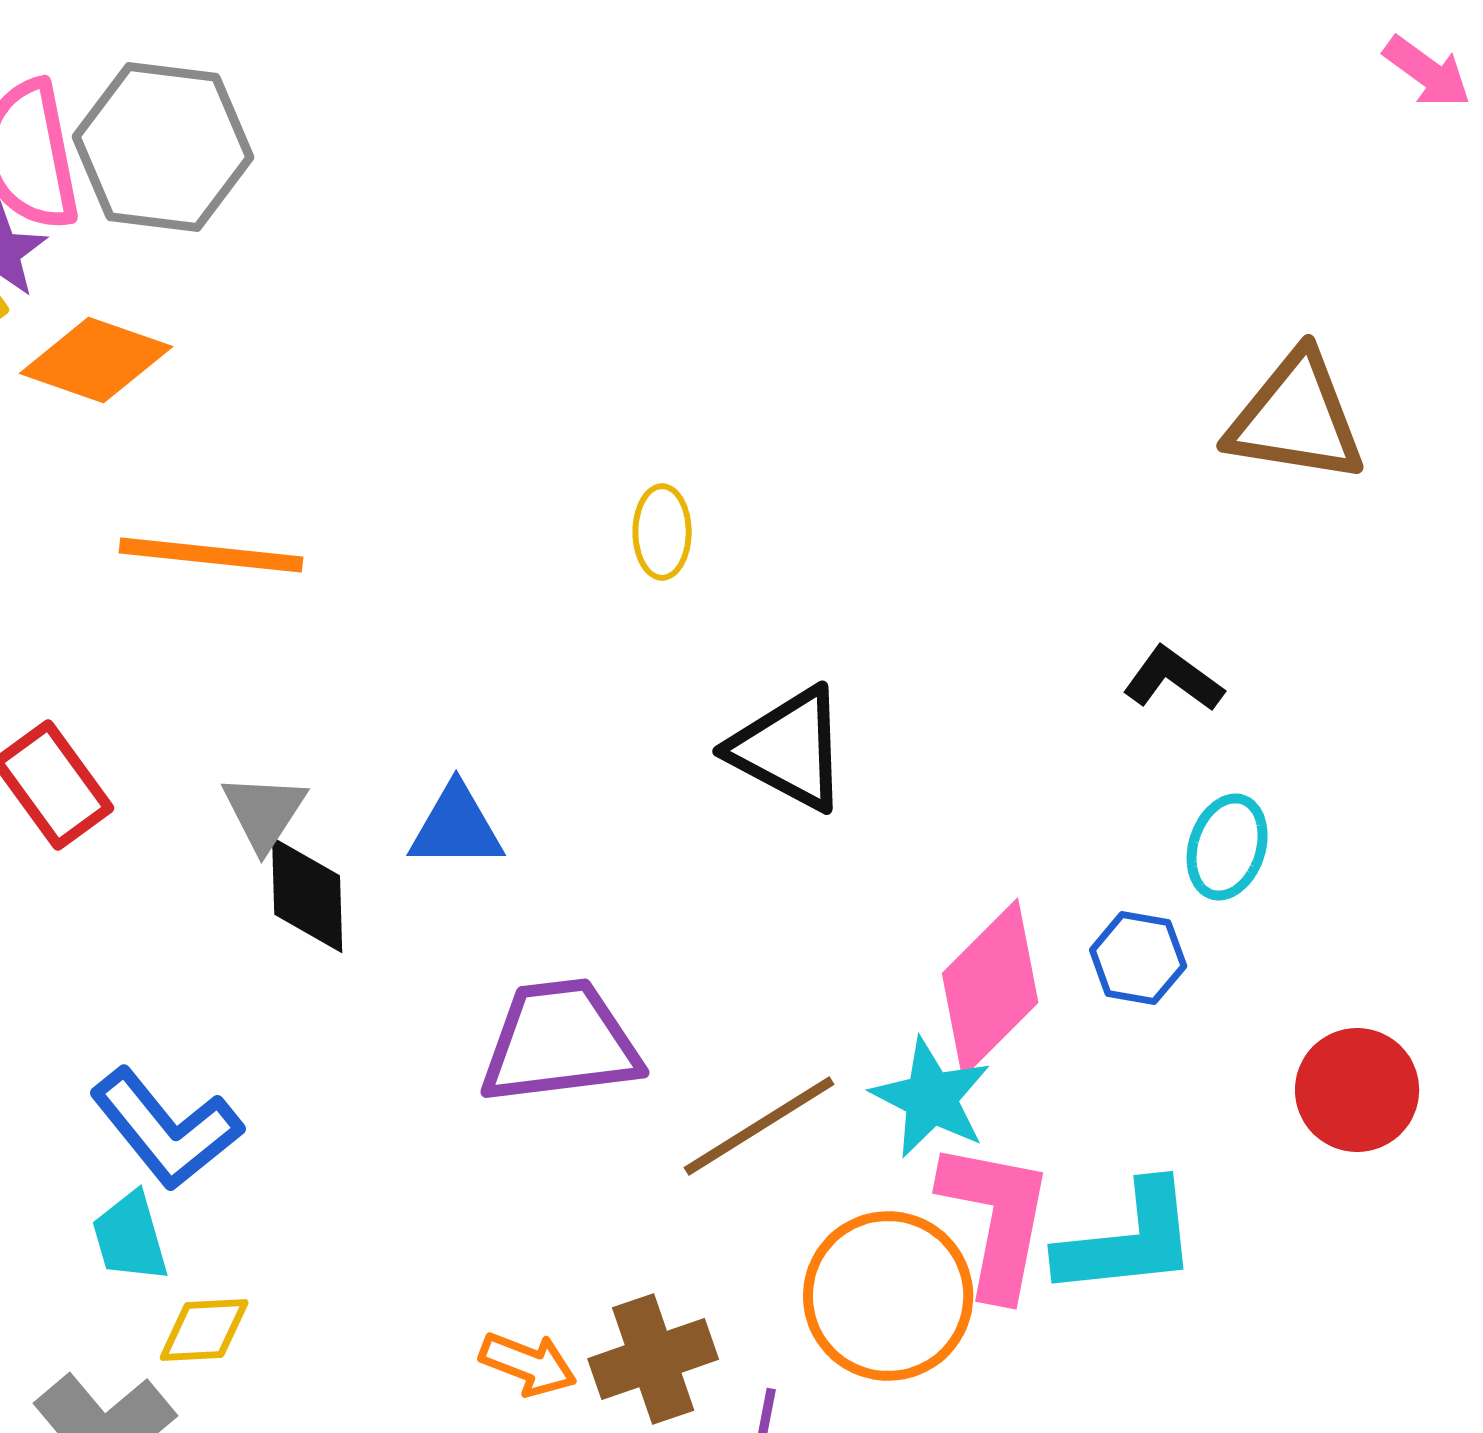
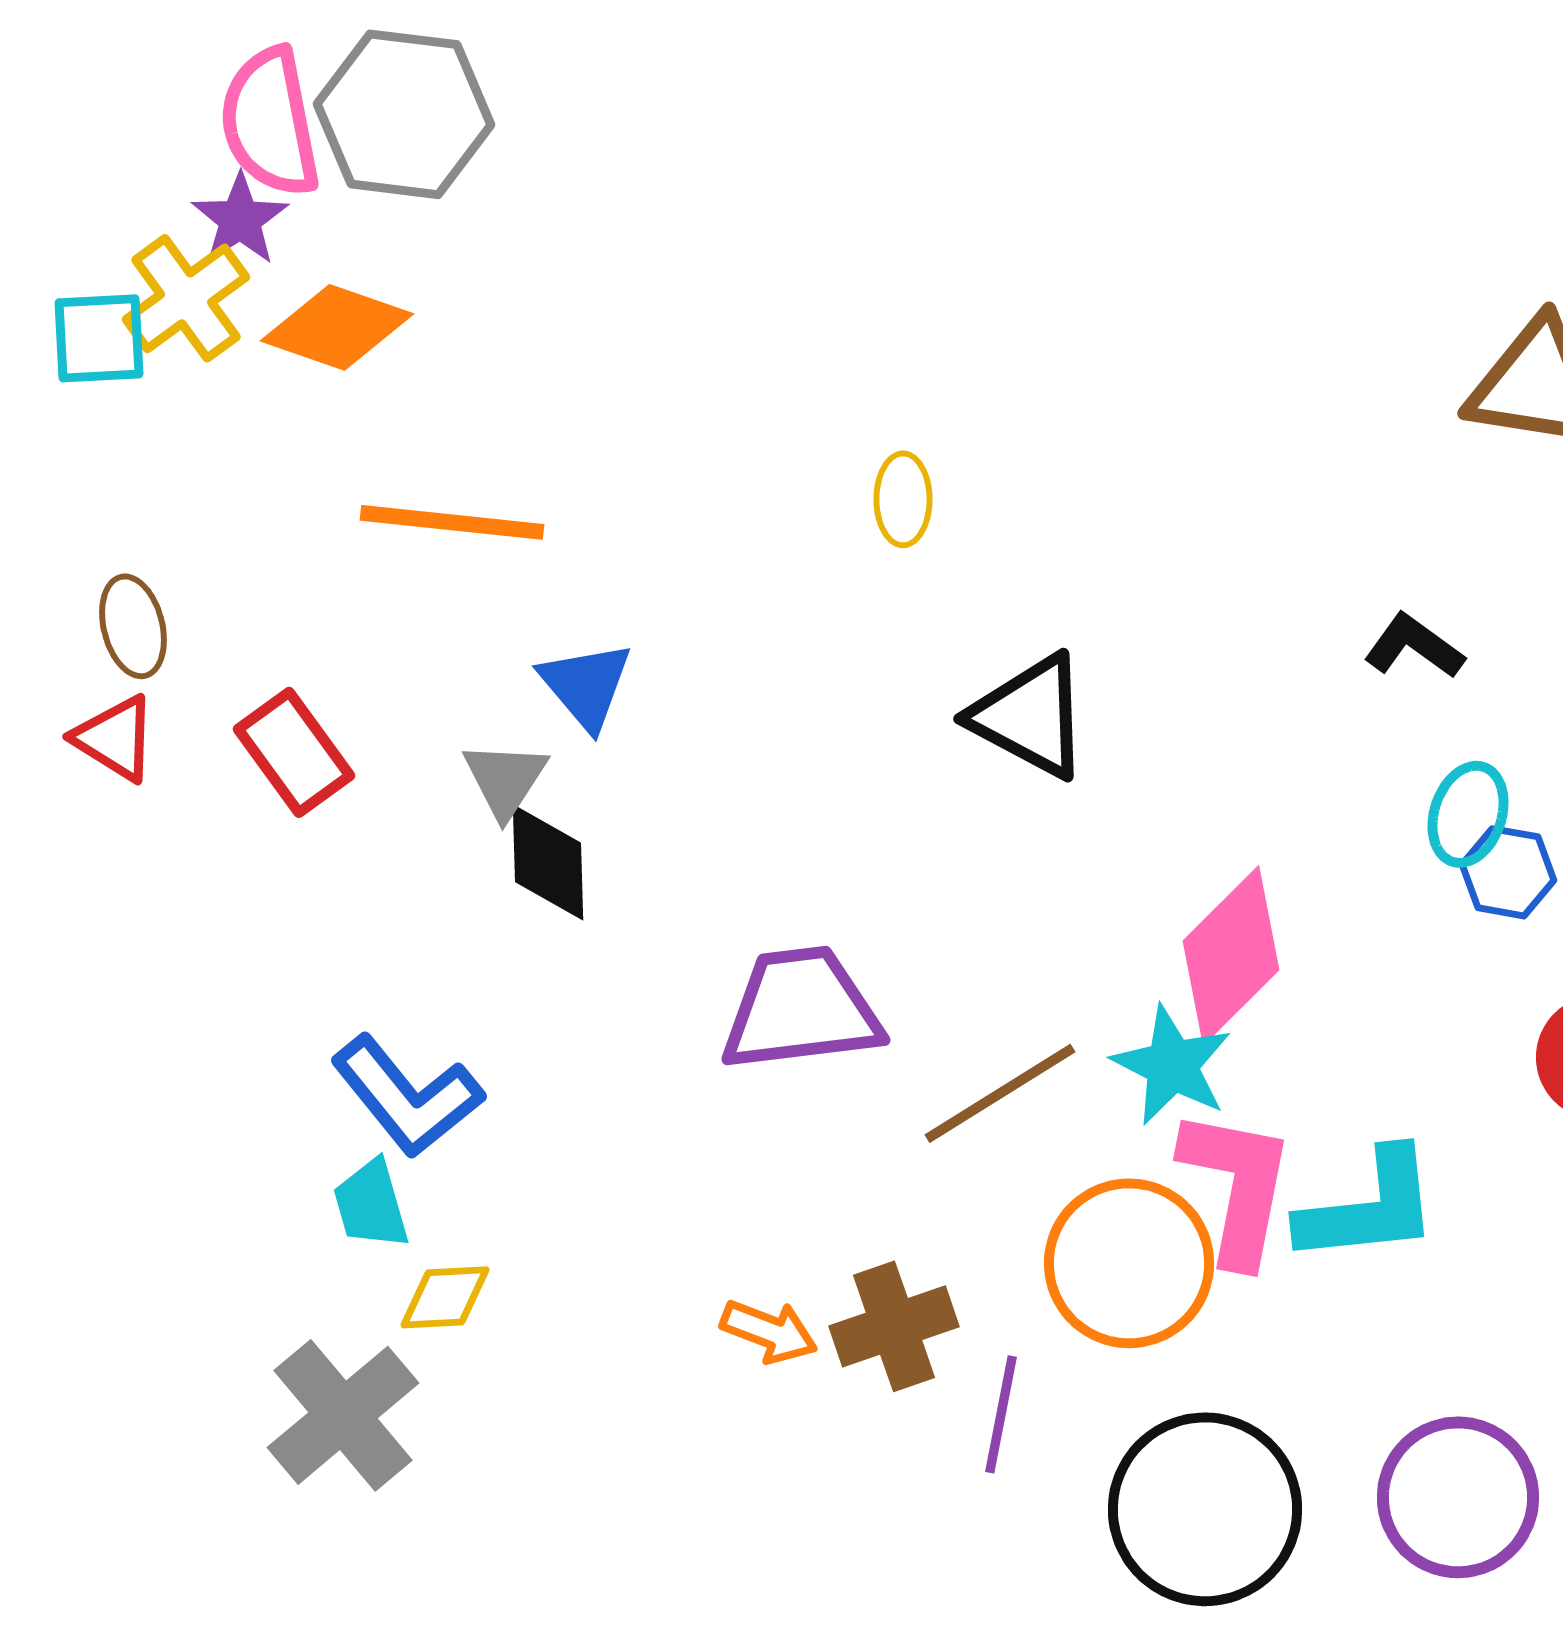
blue triangle: (456, 827) -> (586, 685), moved, turned 50
blue hexagon: (1138, 958) -> (1508, 872), moved

